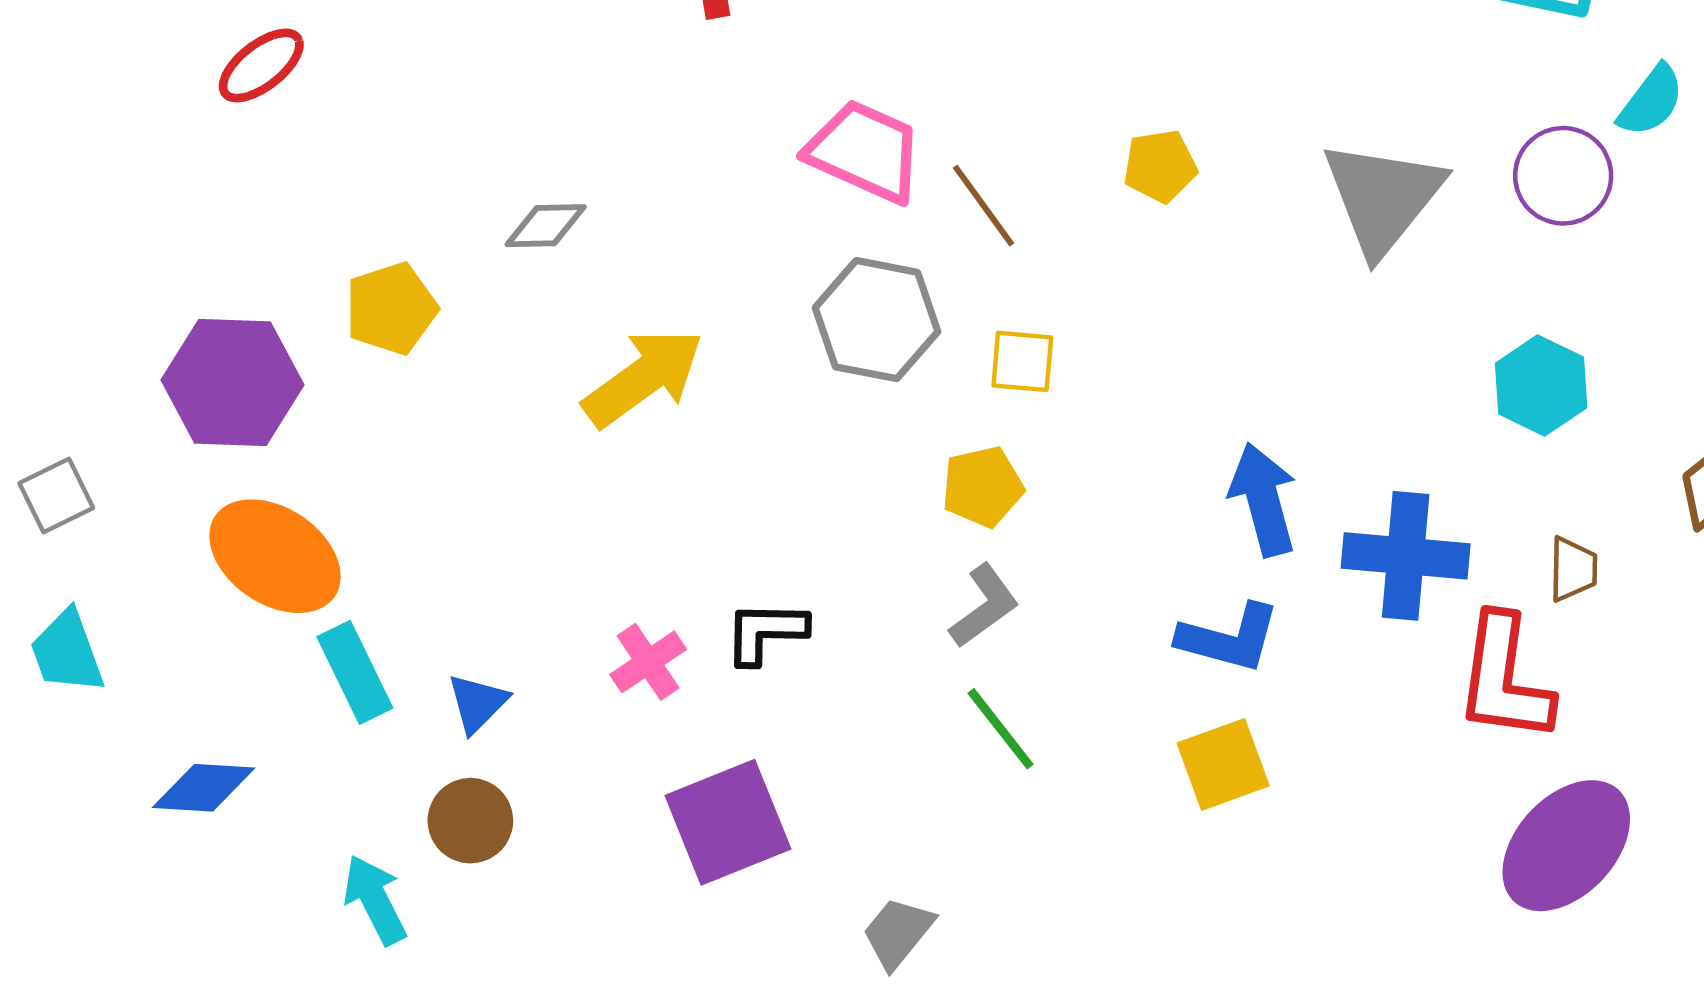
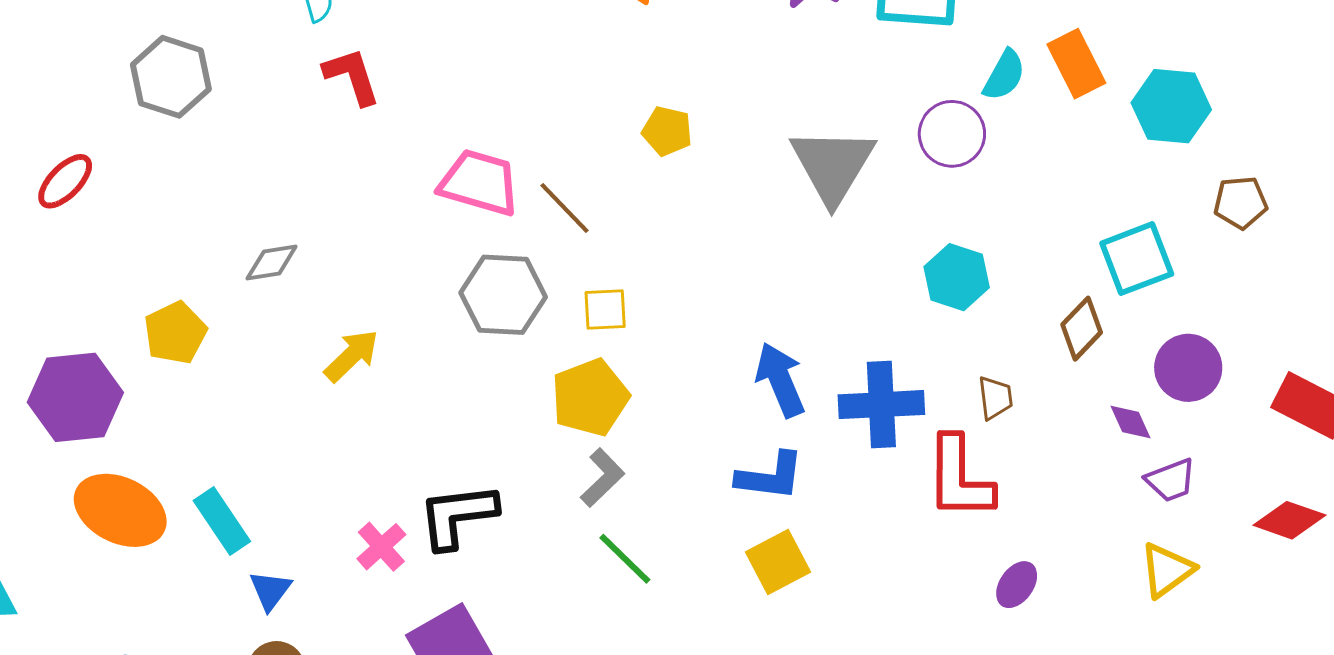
yellow pentagon: (1160, 166) -> (667, 131), moved, turned 30
yellow arrow: (643, 378) -> (352, 356), size x0.7
yellow pentagon: (983, 487) -> (590, 397), size x1.4
black L-shape: (765, 632) -> (458, 516), size x1.4
cyan rectangle: (355, 672) -> (222, 521), moved
purple ellipse: (1566, 846) -> (1017, 585), size x0.5

